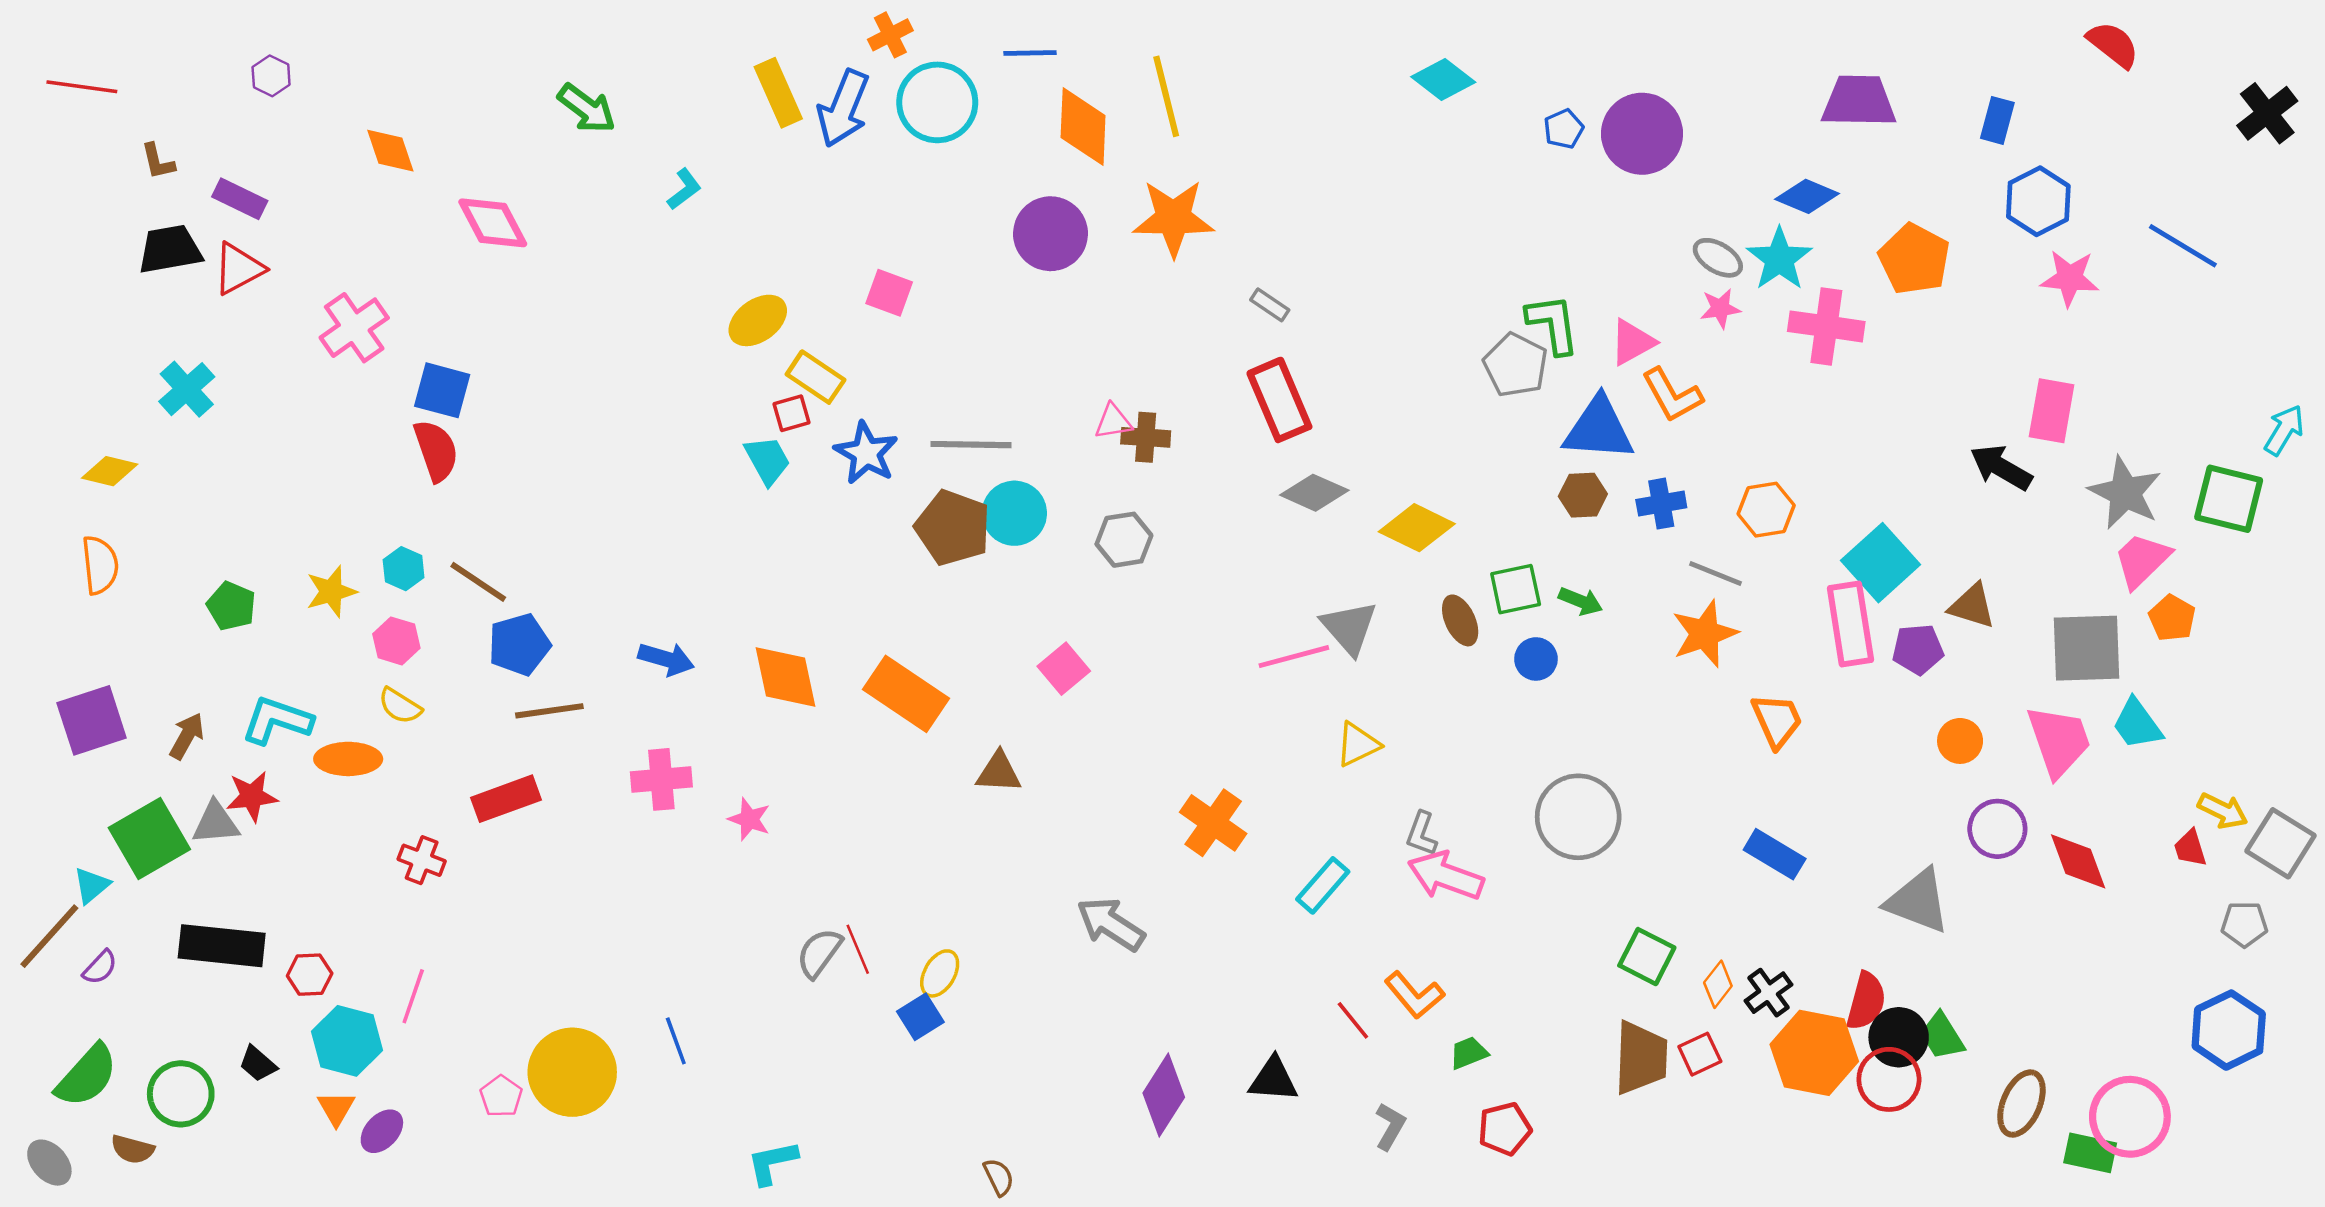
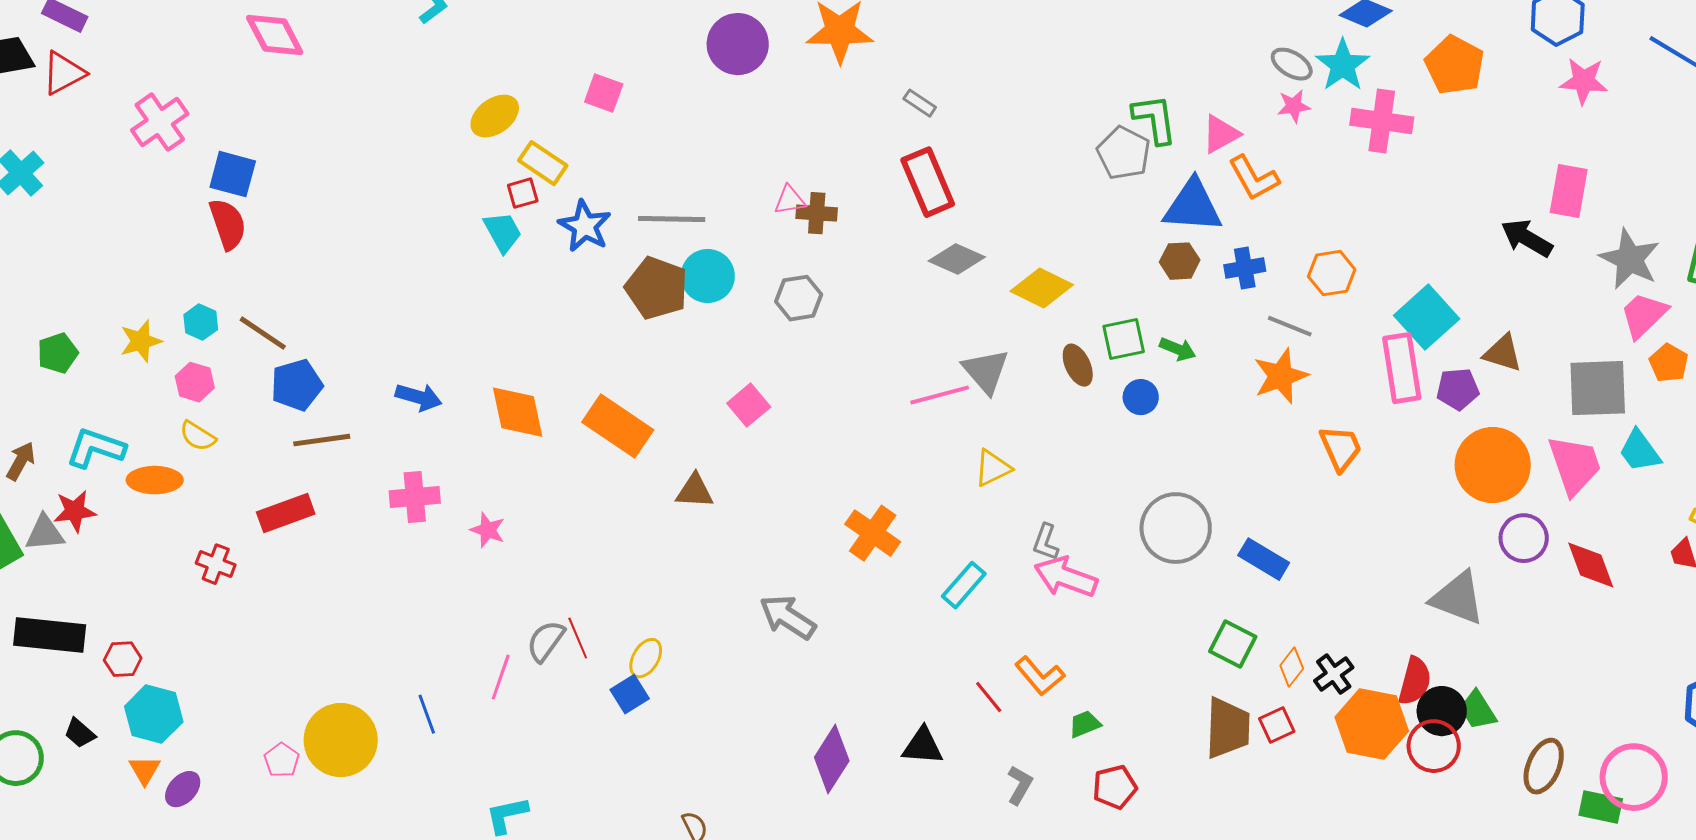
green pentagon: (231, 606) -> (58, 353), turned 30
orange circle: (1960, 741) -> (1493, 465), size x2.0
blue rectangle: (1775, 854) -> (1264, 559), moved
pink line: (413, 996) -> (501, 677), moved

